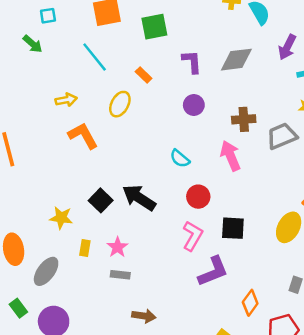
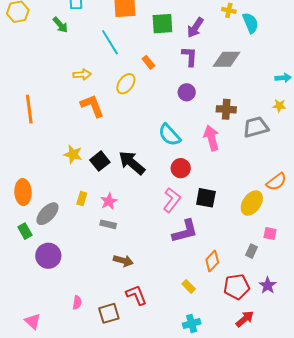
purple arrow: (287, 47) -> (195, 27), moved
cyan semicircle: (180, 158) -> (170, 135), size x1.4
yellow star: (61, 218) -> (73, 154), moved
green rectangle: (18, 308) -> (25, 231), moved

